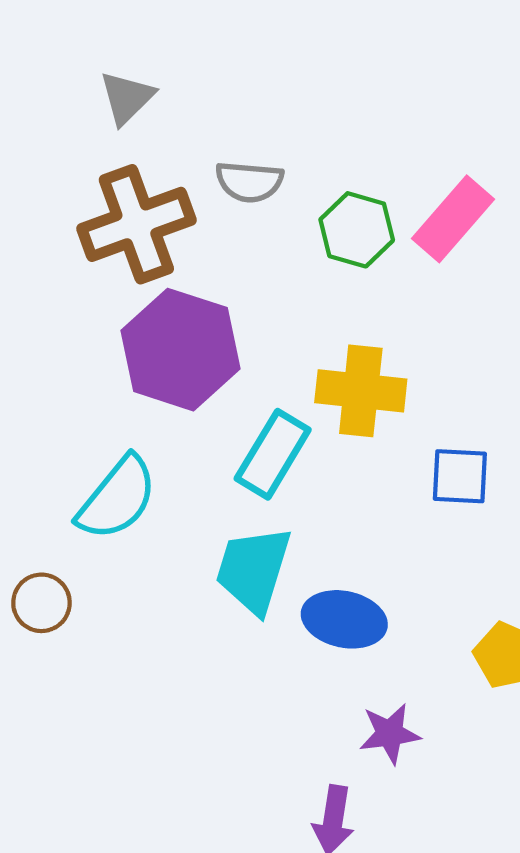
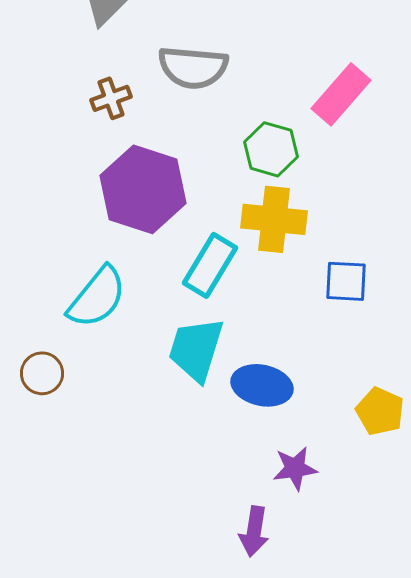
gray semicircle: (249, 182) -> (193, 67), size x1.4
brown cross: (136, 224) -> (111, 98), size x0.5
green hexagon: (357, 230) -> (271, 149), moved

